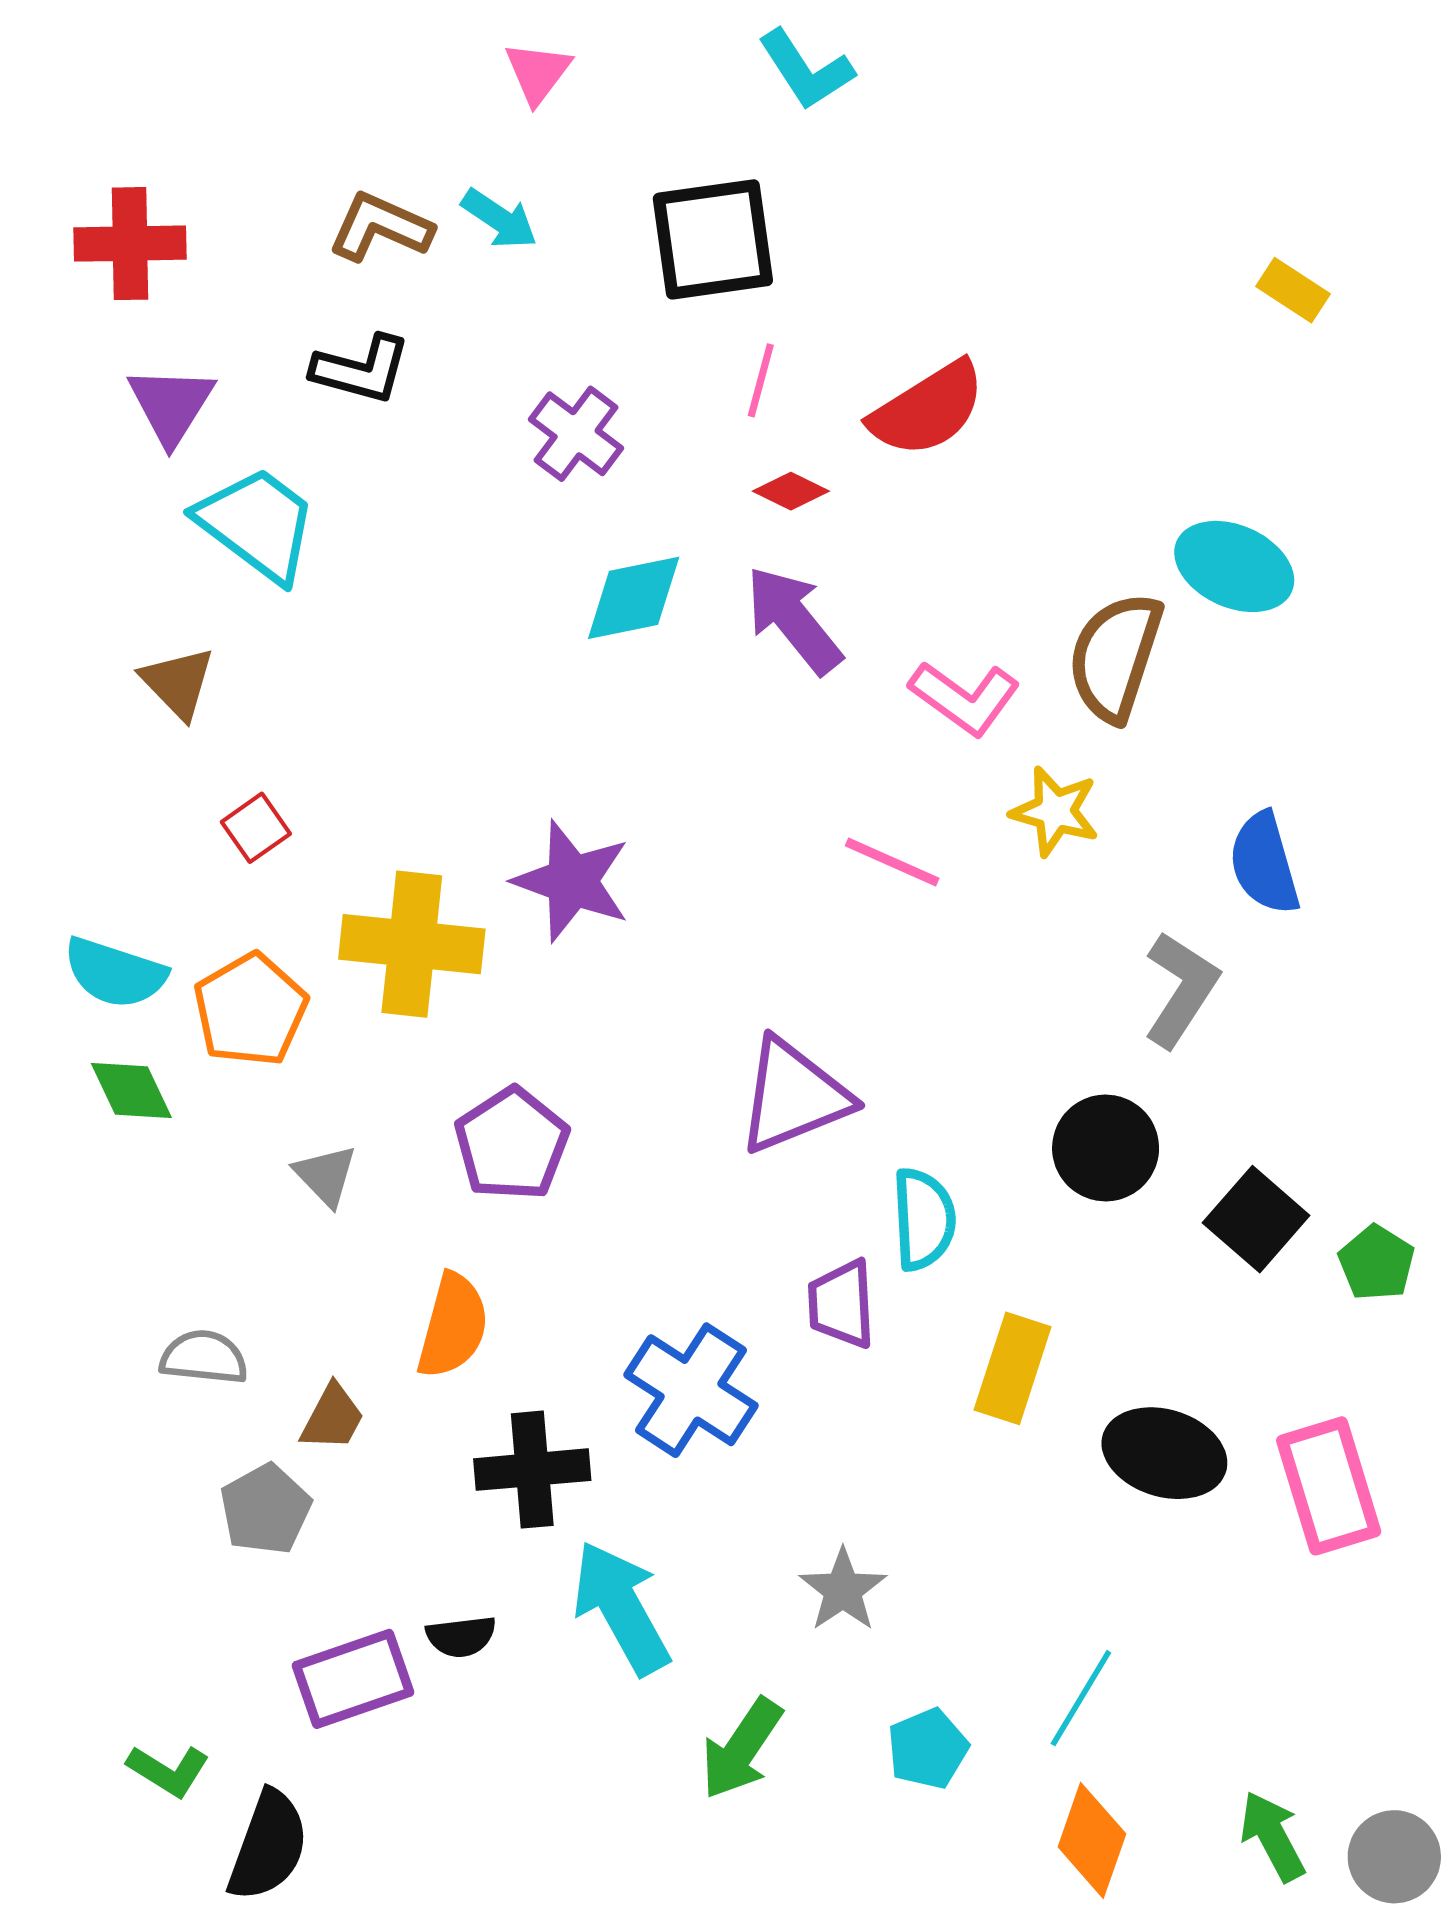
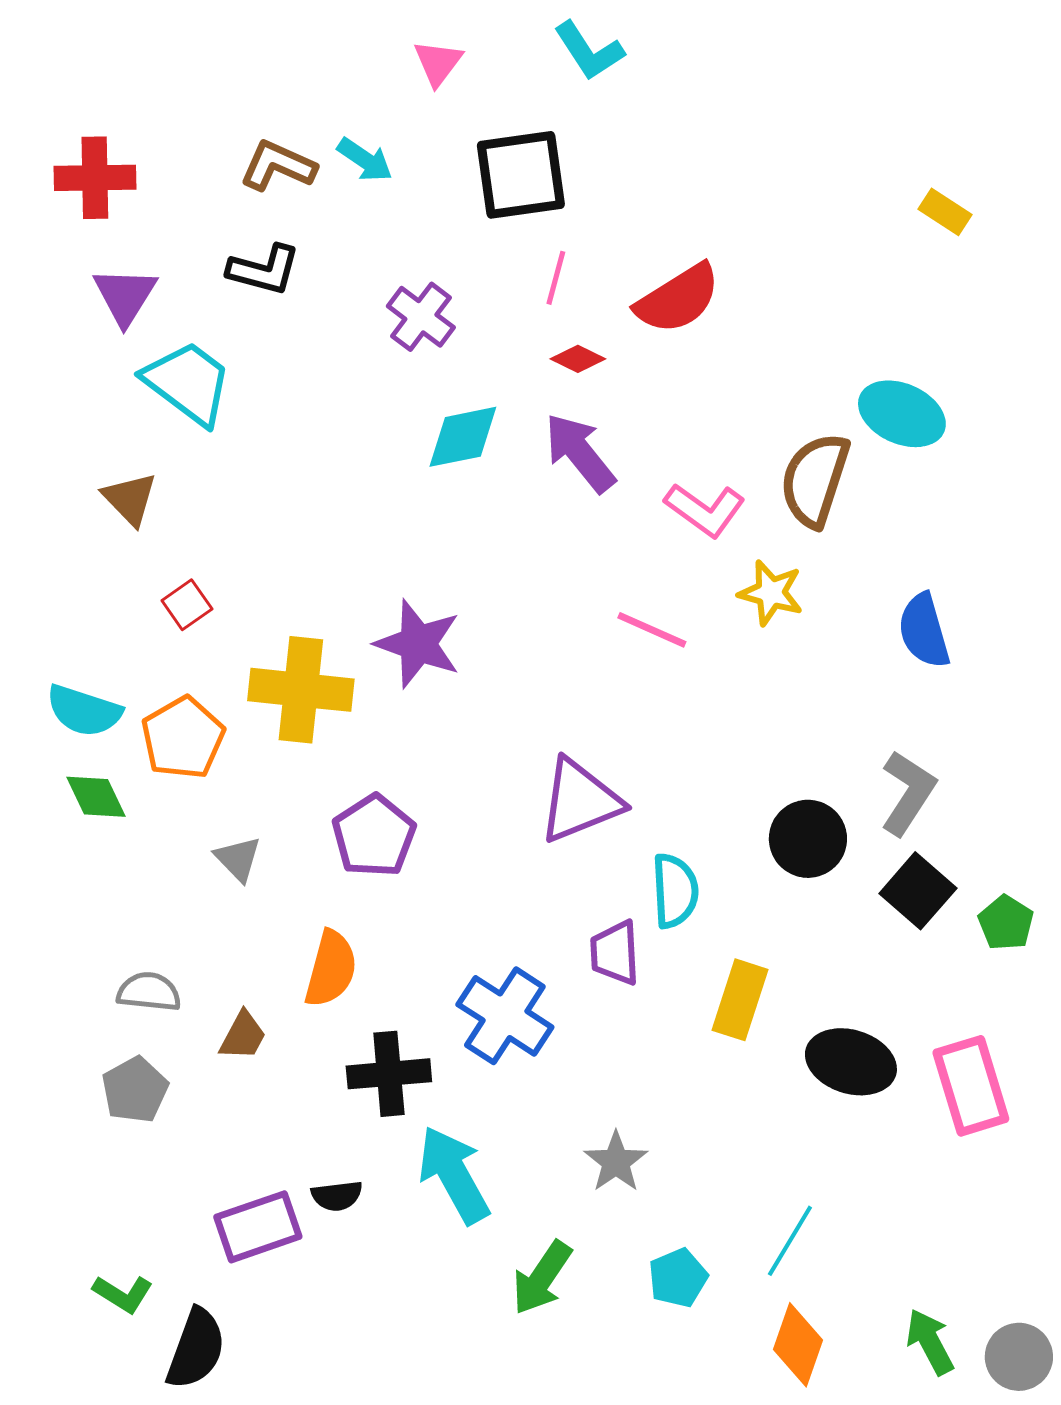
pink triangle: (538, 73) -> (438, 63), moved
gray L-shape: (1181, 989) -> (908, 793), moved
gray pentagon: (265, 1509) -> (135, 1090), moved

